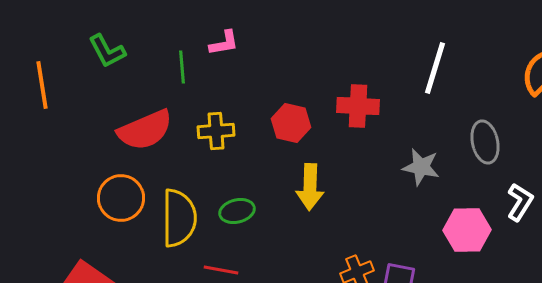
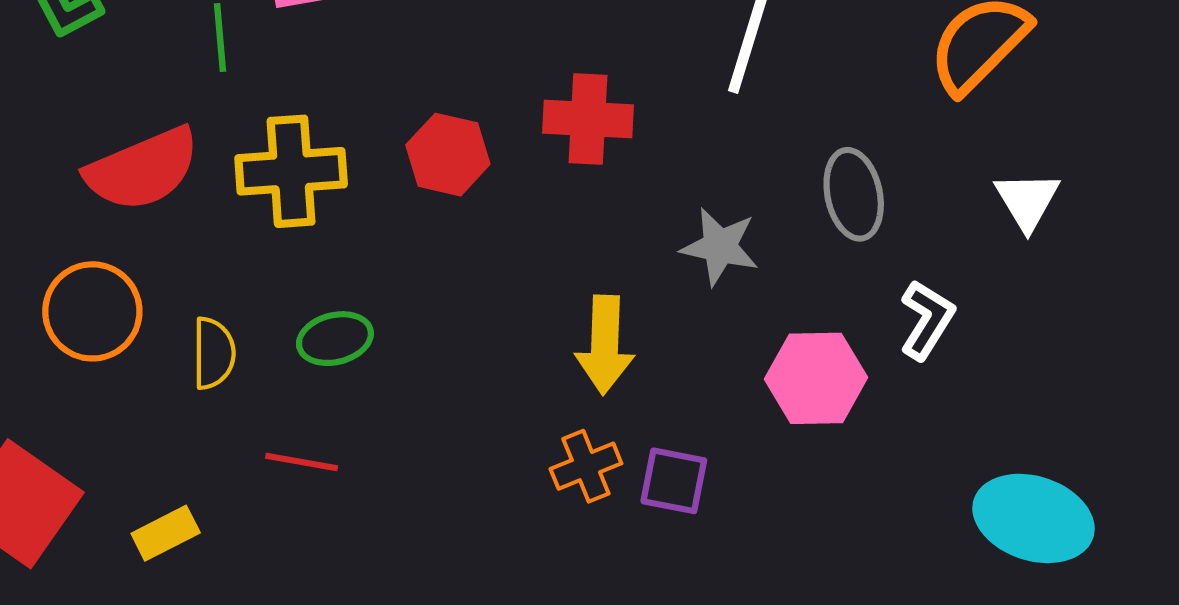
yellow cross: (216, 131) -> (291, 171), size x1.4
yellow arrow: (310, 187) -> (605, 345), moved
yellow semicircle: (179, 218) -> (214, 353), size x0.6

